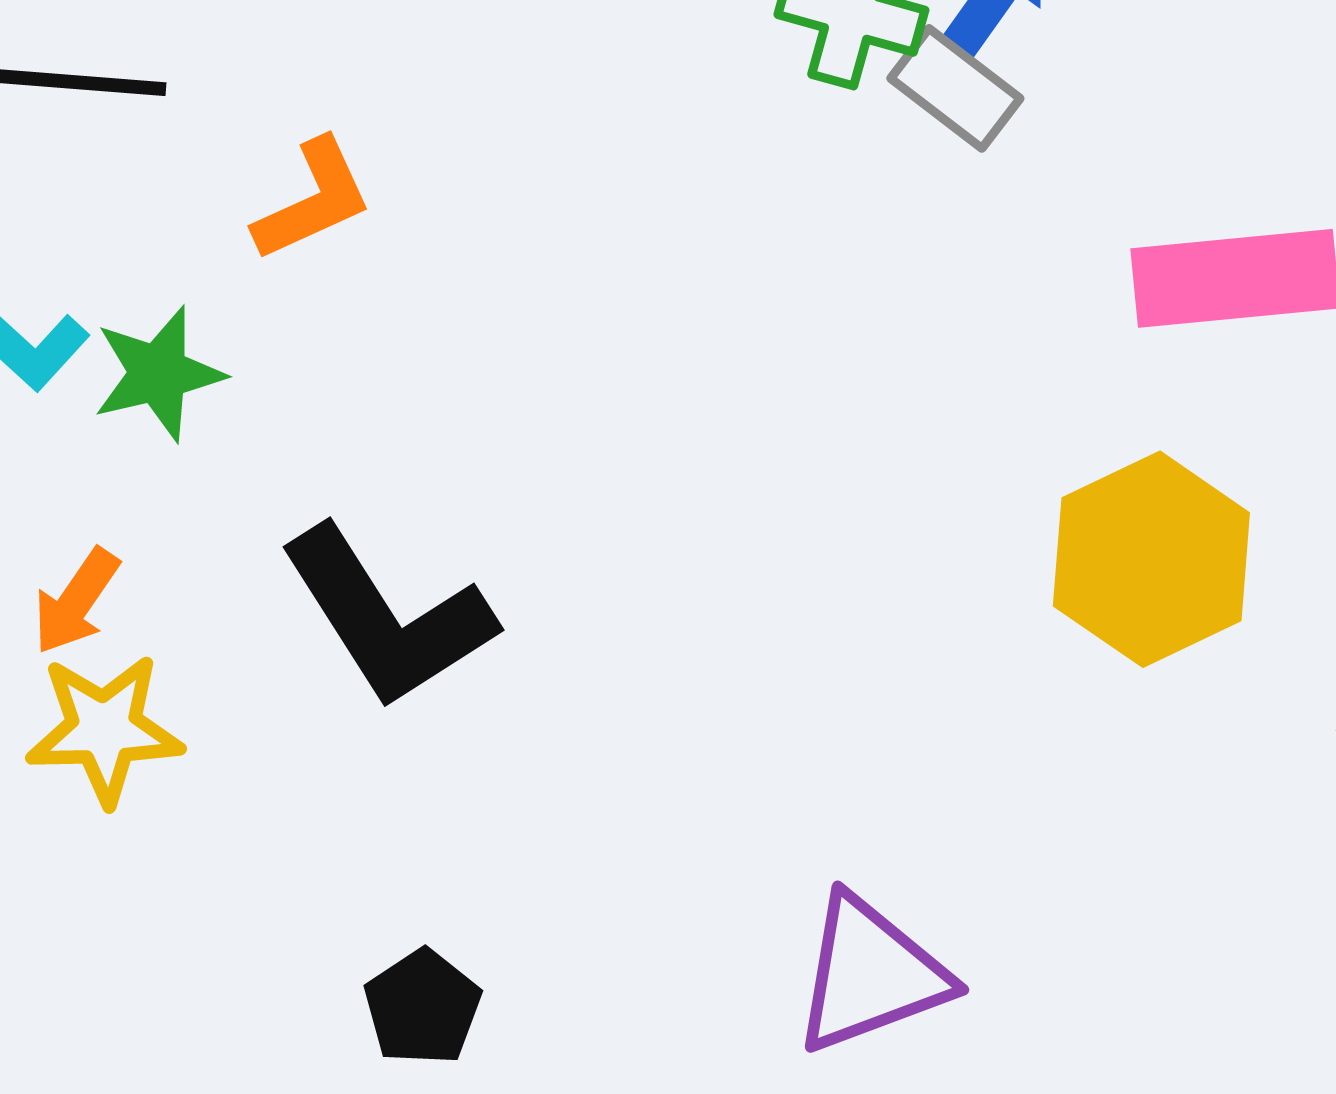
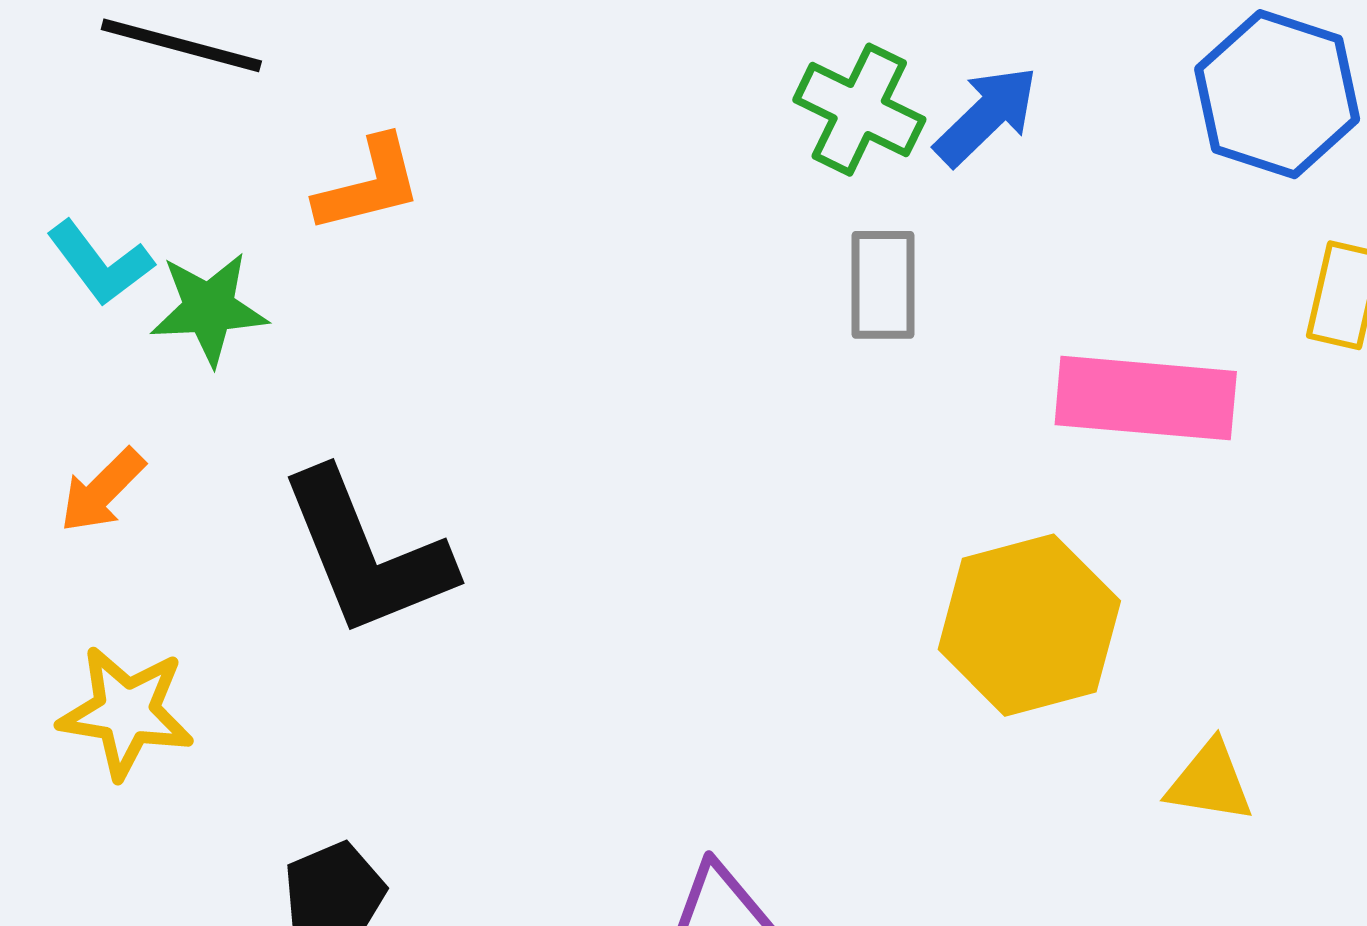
gray rectangle: (955, 88) -> (883, 285), moved, turned 42
yellow star: (104, 729) -> (126, 712), moved

